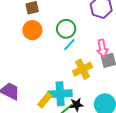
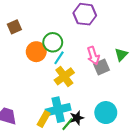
orange circle: (32, 30) -> (36, 52), moved
yellow cross: (83, 69) -> (64, 76), moved

